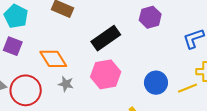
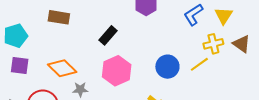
cyan pentagon: (16, 16) -> (16, 36), turned -30
black rectangle: (106, 38) -> (108, 35), size x0.7

